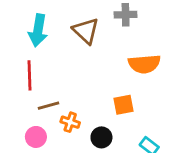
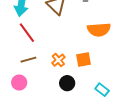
red line: (30, 75) -> (27, 33), moved, turned -35
orange cross: (70, 122) -> (58, 60), moved, turned 32

